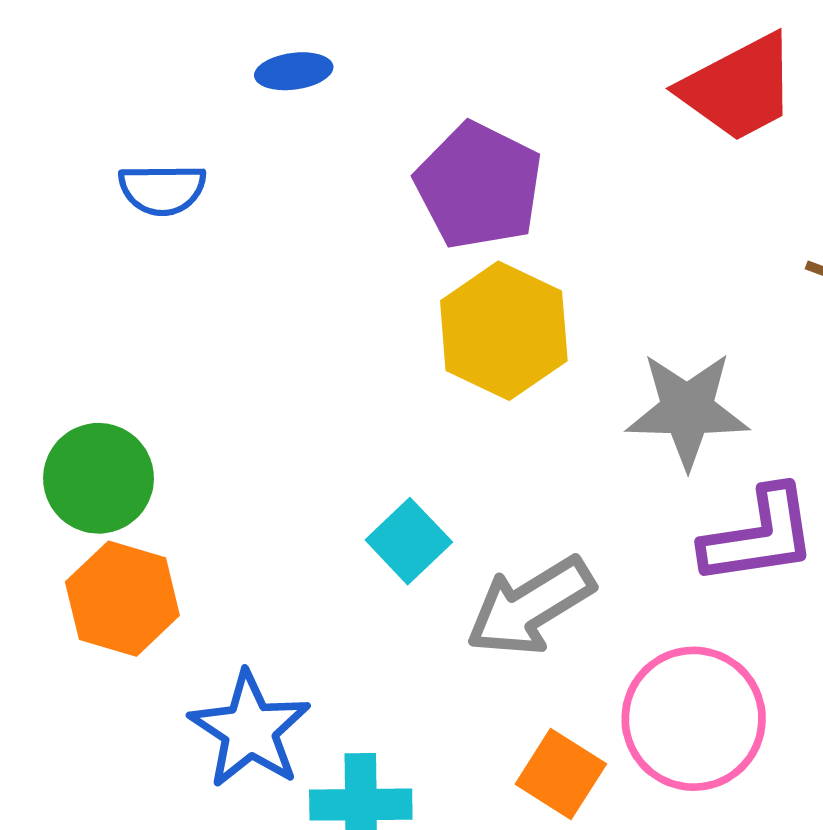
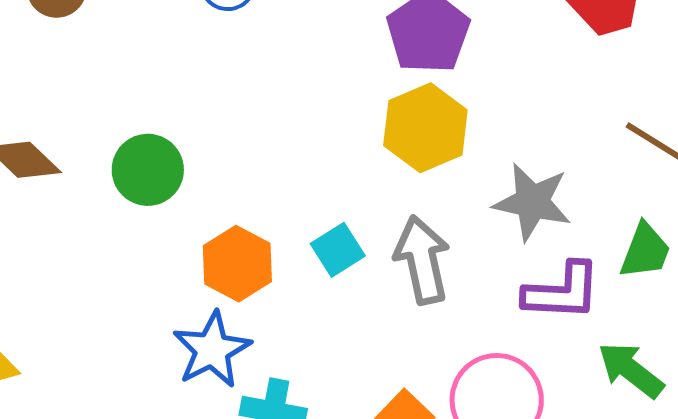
orange hexagon: (122, 599) -> (237, 264), moved
gray arrow: (530, 606) -> (422, 260), moved, turned 98

